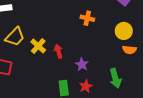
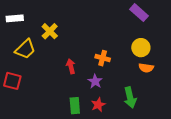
orange cross: (87, 18) -> (103, 58), moved
yellow cross: (38, 46) -> (50, 31), moved

